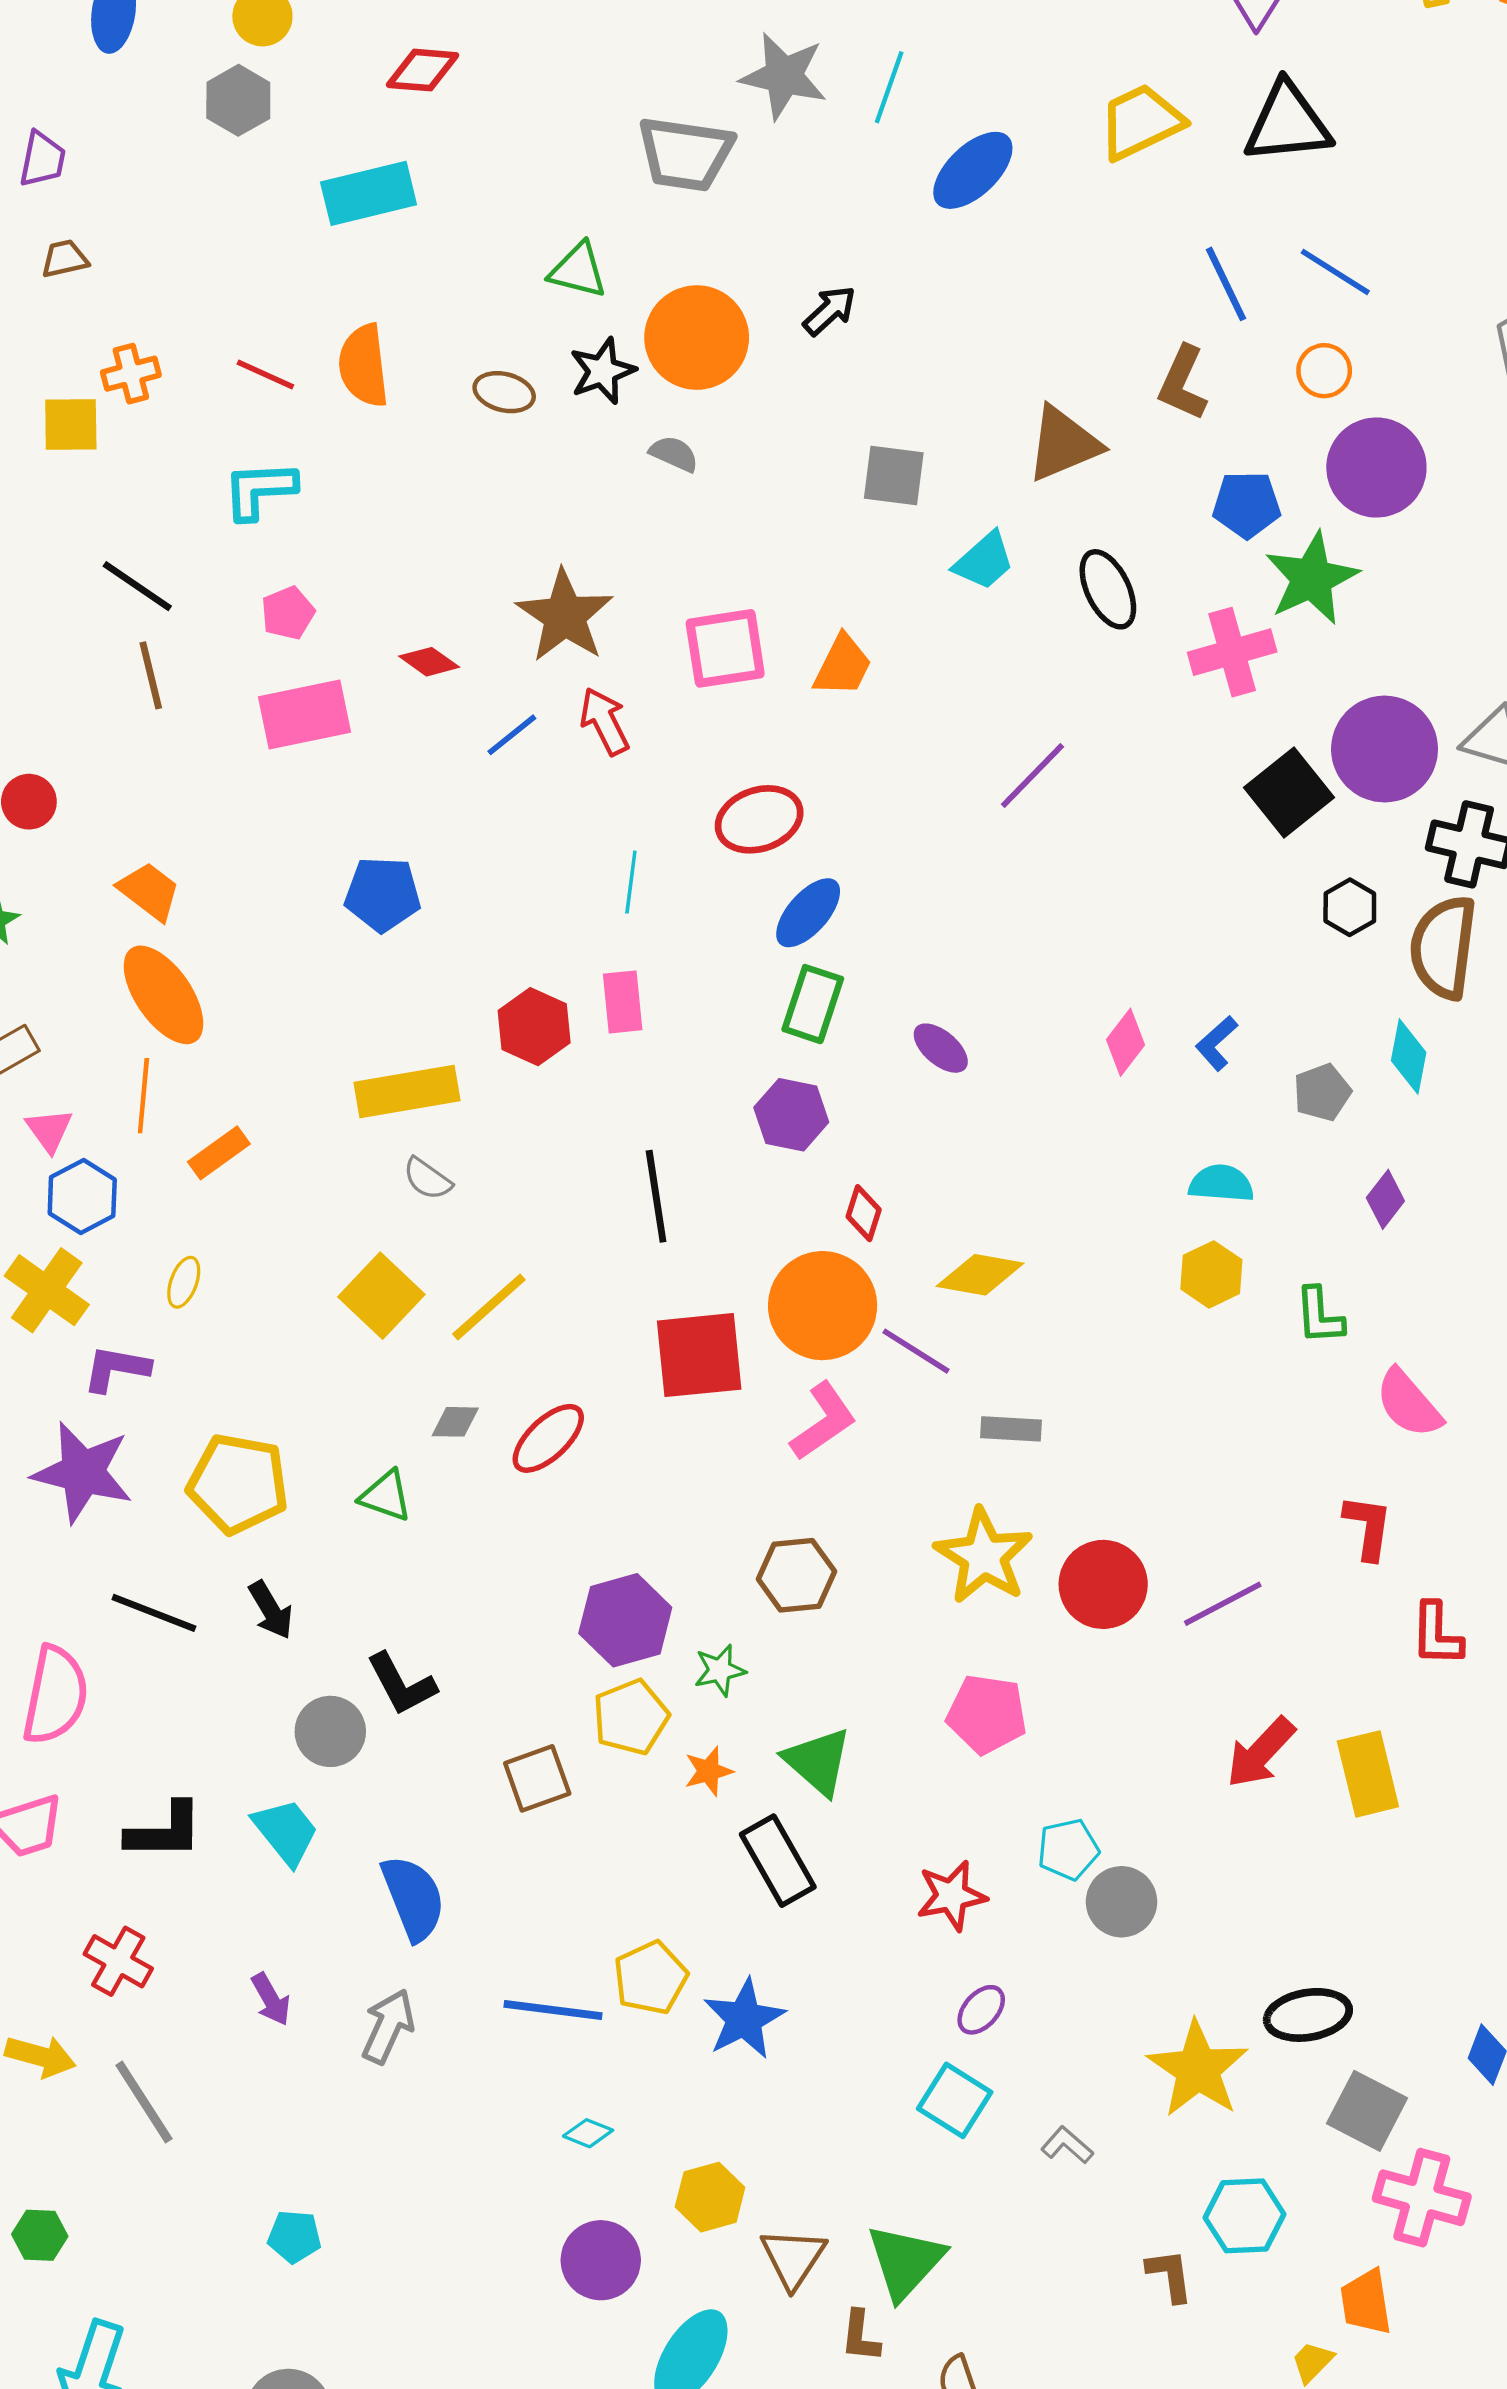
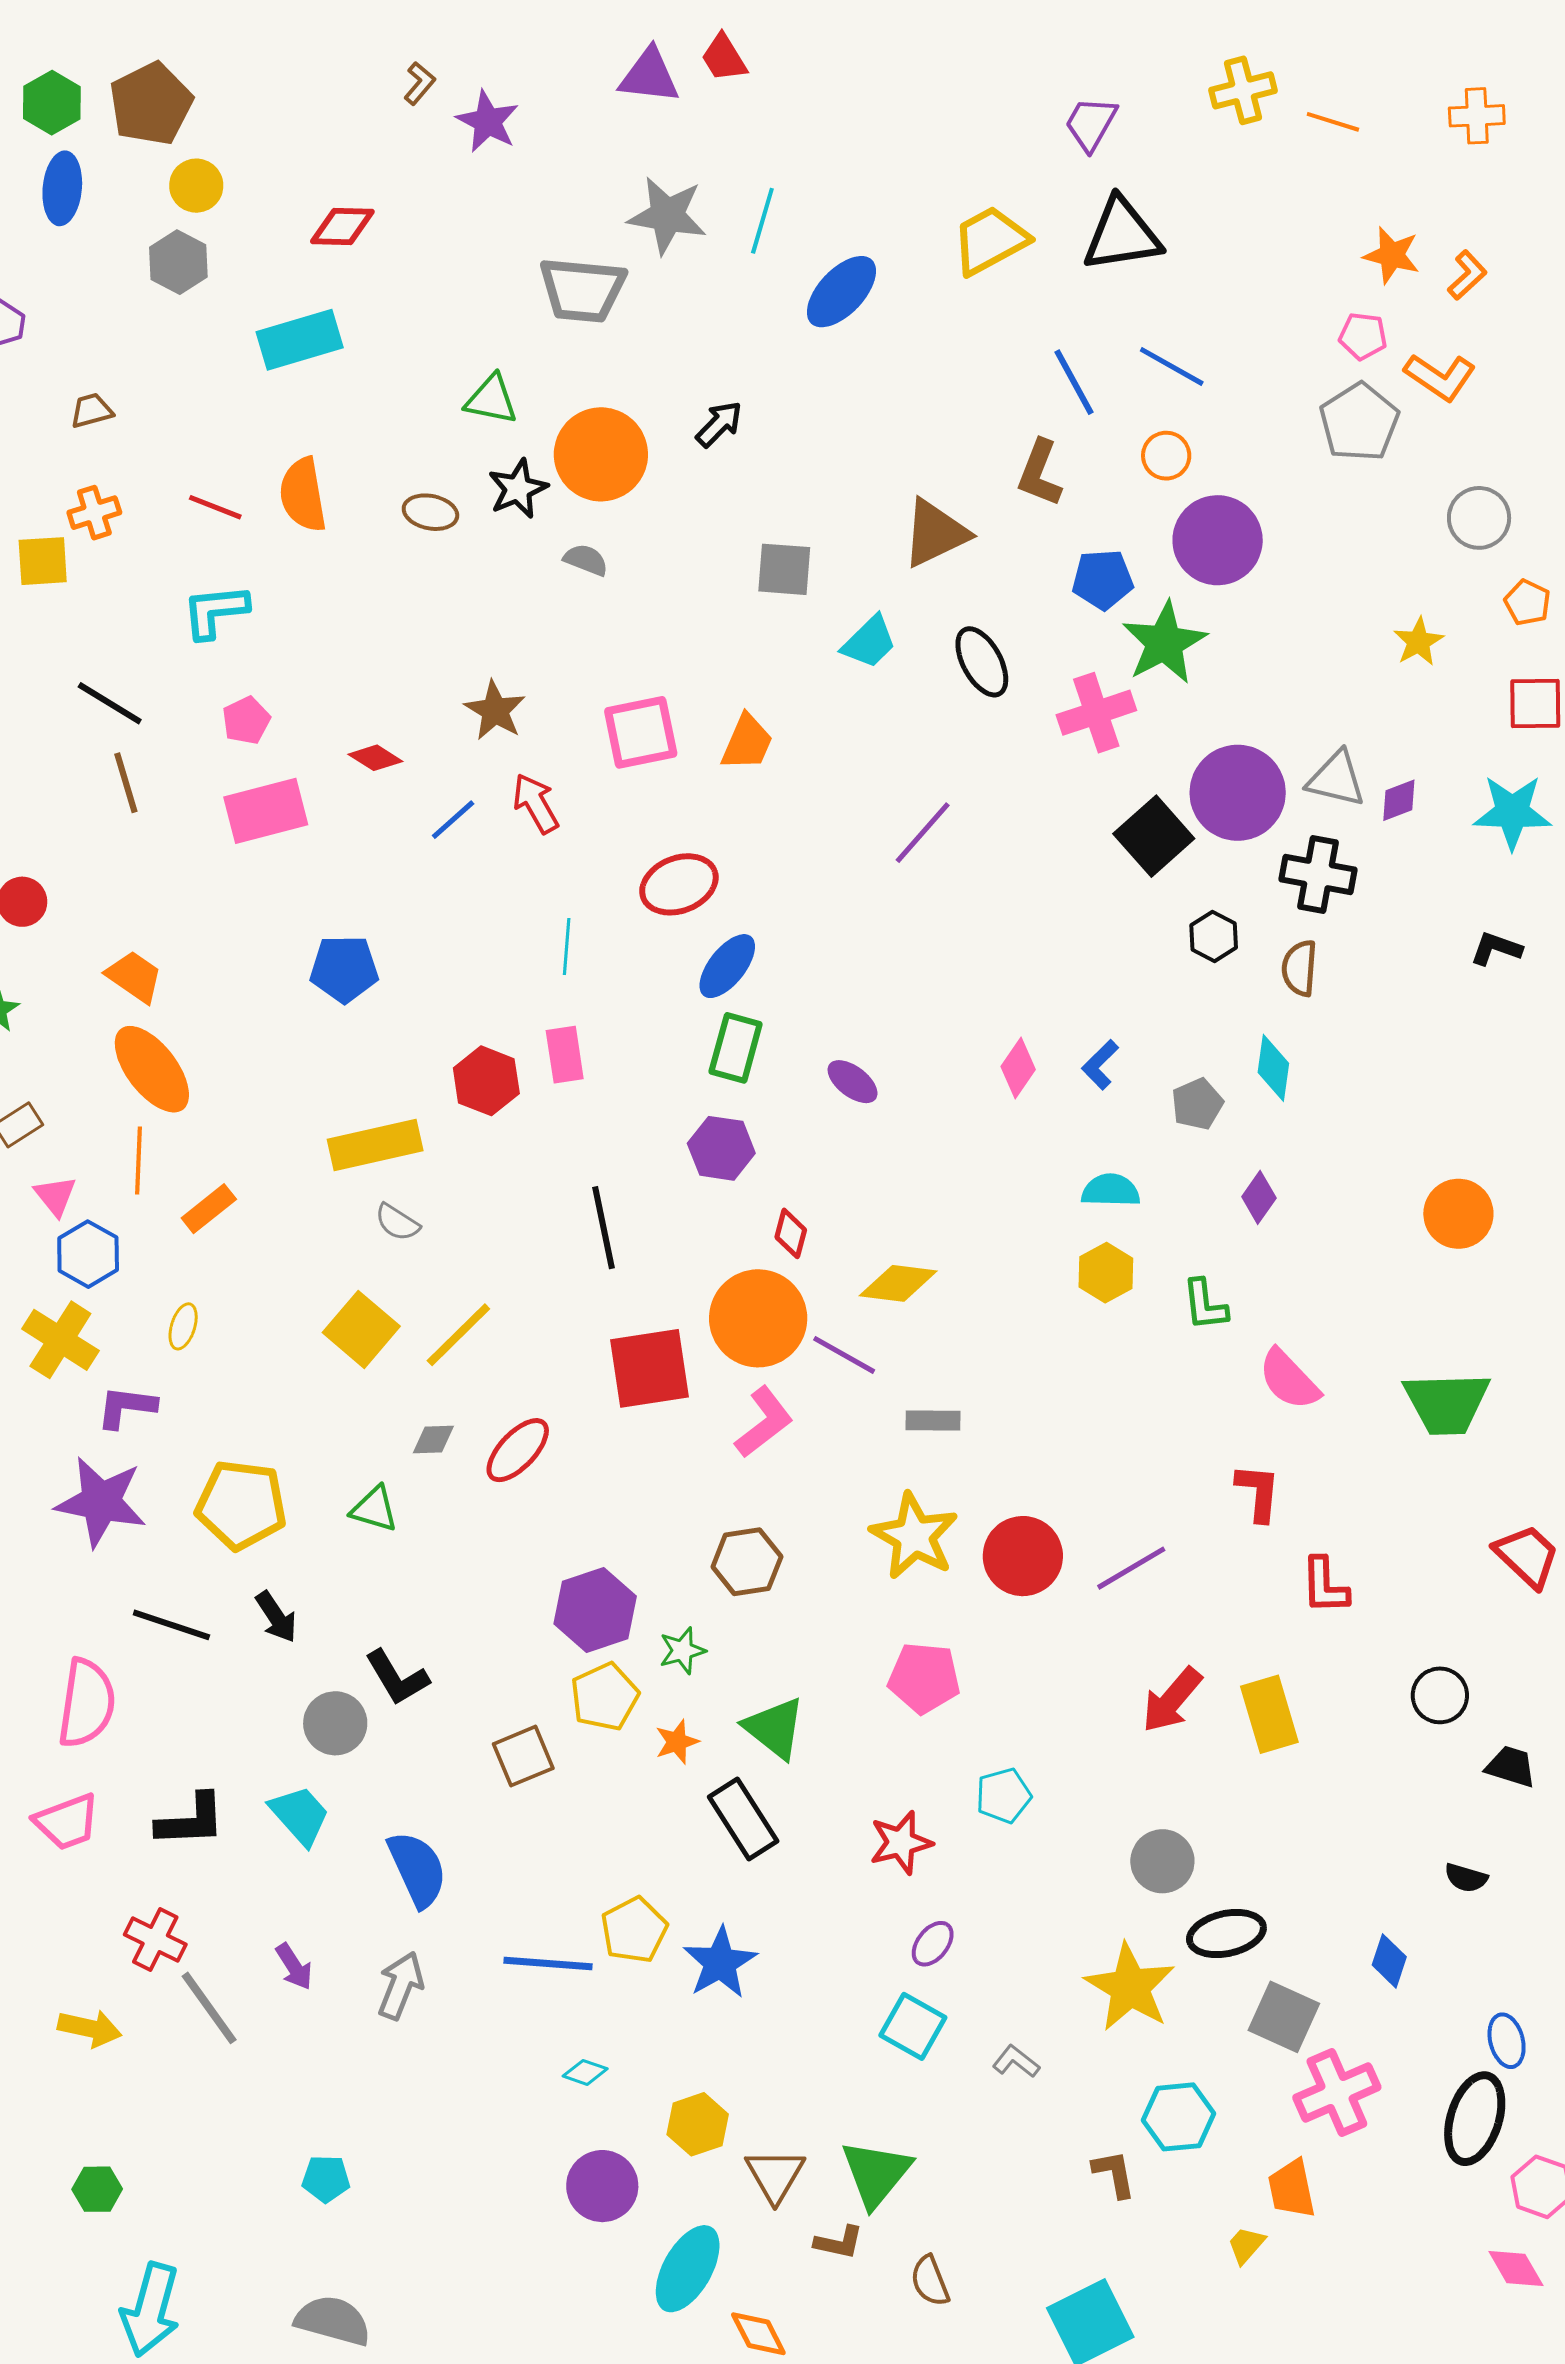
brown trapezoid: (65, 259) -> (91, 411), moved
brown star: (565, 616) -> (495, 710), size x0.7
brown semicircle: (1443, 947) -> (1300, 968), size x0.6
gray circle: (1122, 1902) -> (1162, 1861), moved
gray line: (144, 2102) -> (209, 2008), moved
pink cross: (1422, 2198) -> (1337, 2092), turned -36
brown L-shape: (860, 2336) -> (839, 2242), turned -81

